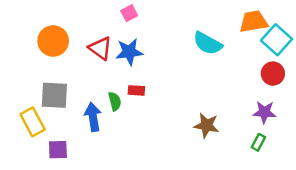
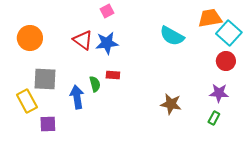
orange circle: (53, 41) -> (30, 38), moved

